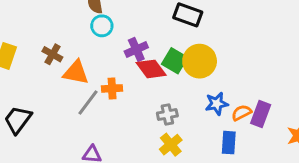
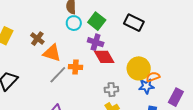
purple cross: (136, 49) -> (96, 42), turned 35
green square: (175, 61) -> (97, 21), moved
yellow circle: (200, 61) -> (139, 68), moved
orange semicircle: (241, 113) -> (153, 77), moved

